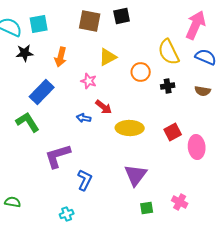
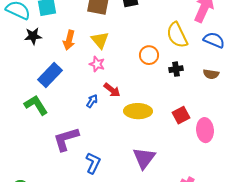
yellow triangle: (108, 57) -> (100, 40), moved, turned -42
blue arrow: (84, 118) -> (92, 101), turned 112

